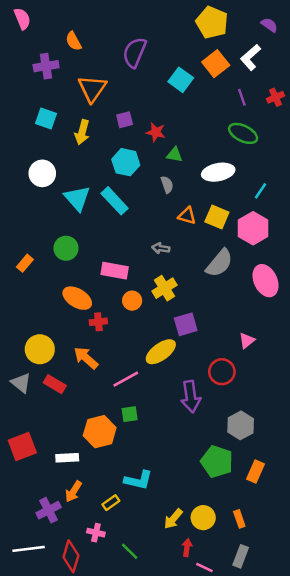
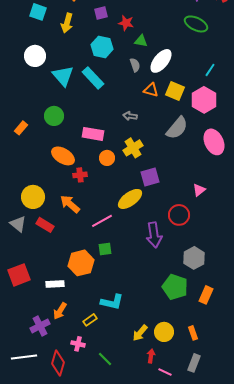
white ellipse: (218, 172) -> (161, 61), moved, turned -40

